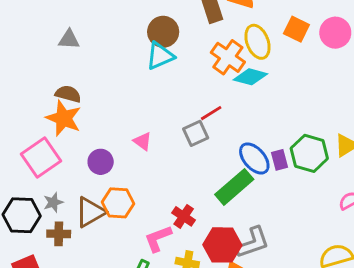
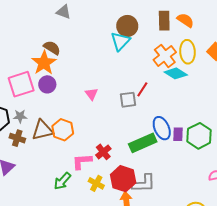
cyan triangle: (160, 56) -> (120, 41), turned -40
red line: (211, 113) -> (142, 89), turned -42
purple circle: (101, 162) -> (47, 84), moved

